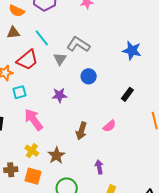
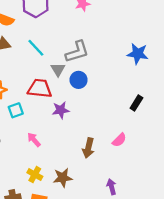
gray L-shape: (78, 44) -> (77, 52), turned 135
red trapezoid: (27, 60) -> (40, 88), moved, turned -130
blue circle: (89, 76) -> (79, 80), moved
pink arrow: (33, 120) -> (34, 140), size x0.6
brown star: (56, 155) -> (63, 178), turned 30

